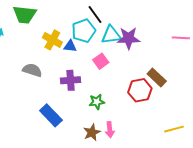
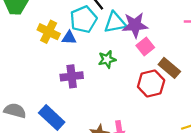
pink square: (101, 61) -> (145, 46), moved
gray semicircle: (32, 70) -> (15, 111), moved
green star: (97, 102) -> (107, 59), moved

